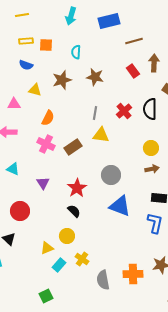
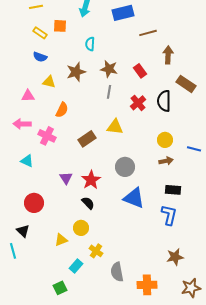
yellow rectangle: (26, 41) -> (40, 33), turned 40
orange square: (46, 45) -> (60, 26), moved
red rectangle: (133, 71) -> (140, 71), moved
gray line: (95, 113) -> (109, 92), moved
pink cross: (46, 144) -> (47, 136), moved
purple triangle: (43, 183) -> (66, 178), moved
cyan rectangle: (59, 265) -> (76, 266), moved
orange cross: (133, 274) -> (147, 285), moved

